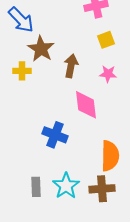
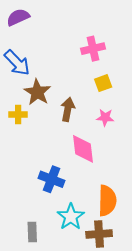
cyan star: (66, 186) -> (71, 217), moved

